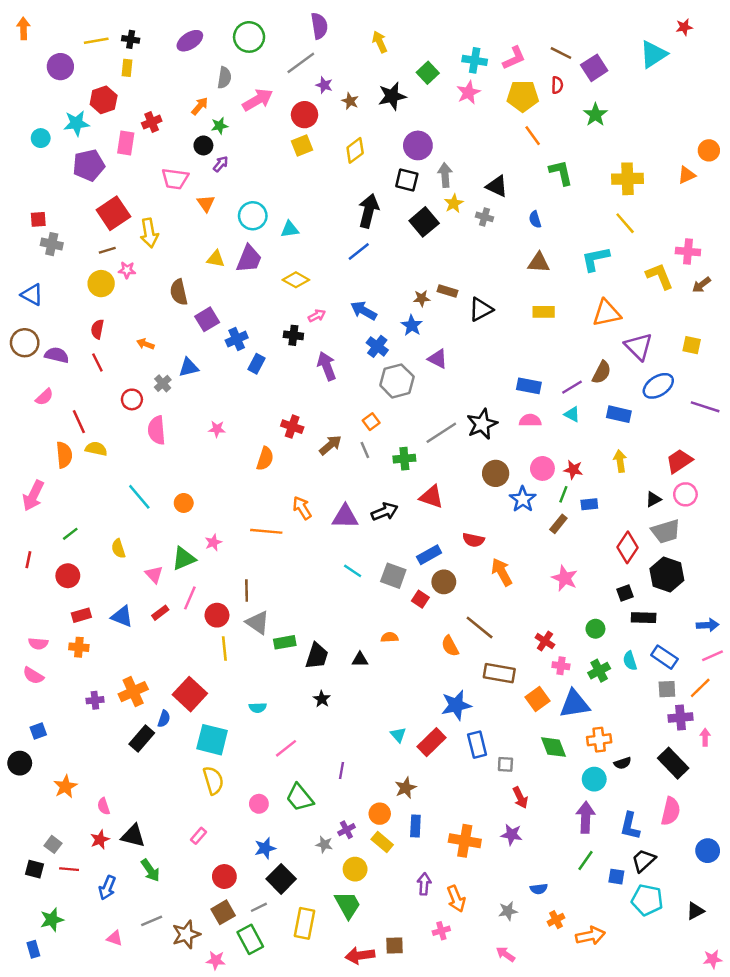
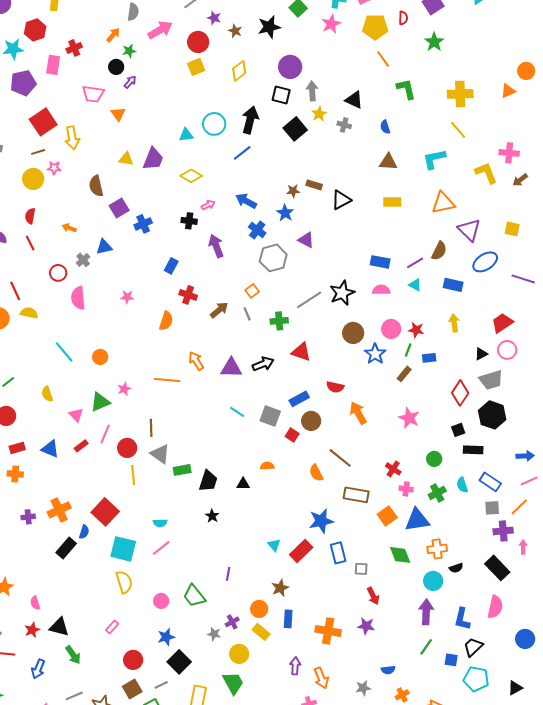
cyan circle: (253, 216) -> (214, 124), moved
blue rectangle: (256, 364) -> (171, 266), moved
pink line: (286, 748) -> (161, 548), moved

